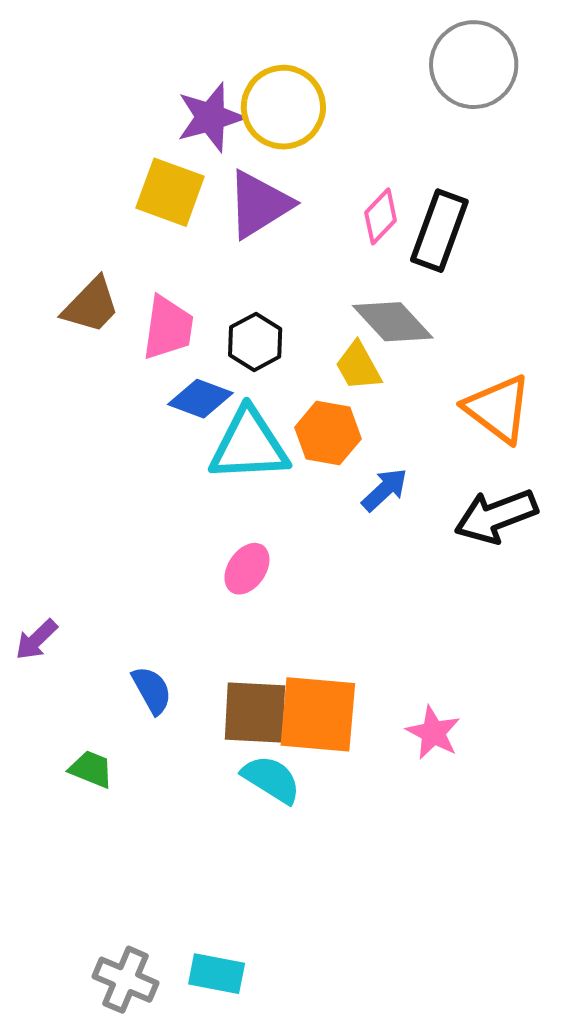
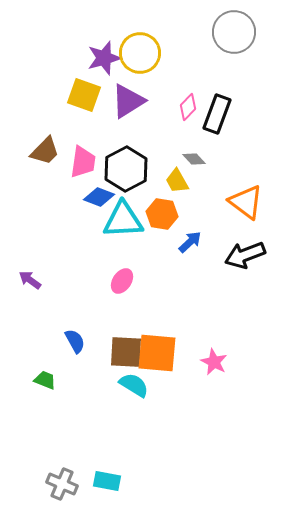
gray diamond: (393, 322) -> (194, 159), size x0.6
black hexagon: (255, 342) -> (126, 169), size x1.6
purple arrow: (36, 640) -> (30, 280), moved, turned 80

